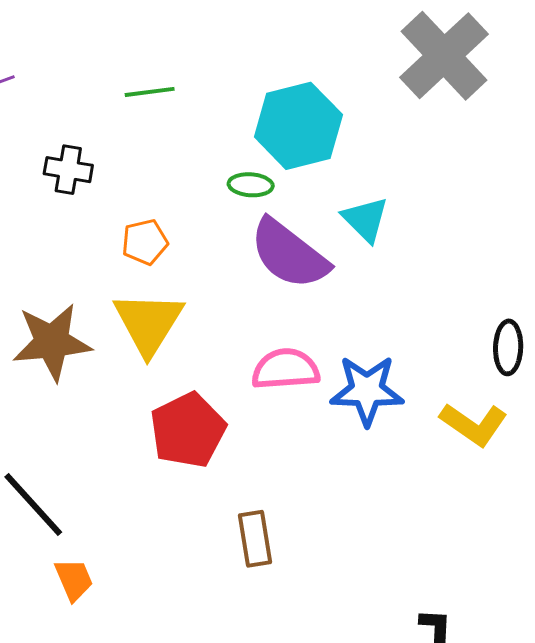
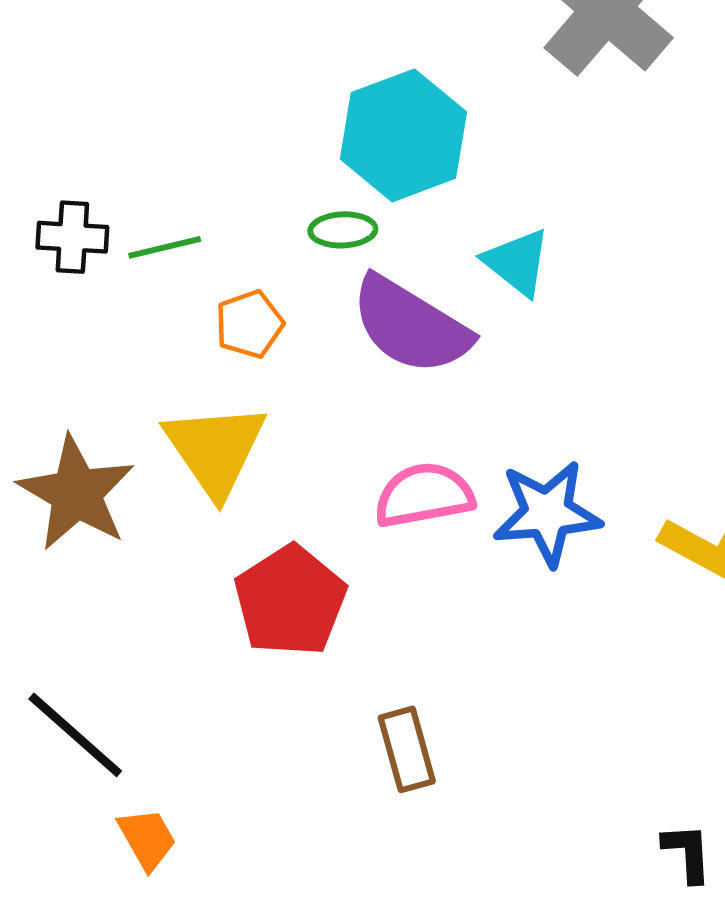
green line: (150, 92) -> (165, 247), moved
orange pentagon: (145, 242) -> (249, 324), moved
brown star: (52, 342) -> (76, 493), turned -30

